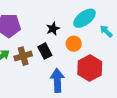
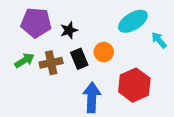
black star: (53, 29) -> (69, 30), moved
orange circle: (74, 44) -> (104, 52), moved

